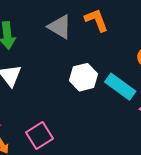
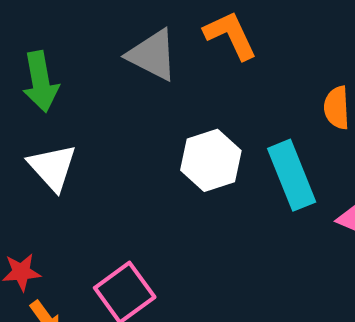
cyan rectangle: (120, 87) -> (292, 175), turned 36

